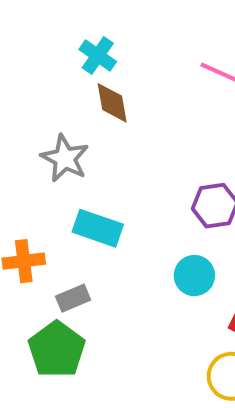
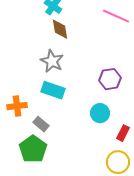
gray star: (65, 158) -> (52, 61), moved
gray rectangle: (73, 298) -> (41, 124), turned 63

